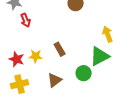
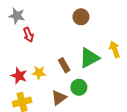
green triangle: (100, 56) -> (89, 58), moved
green circle: (84, 73) -> (79, 87), moved

